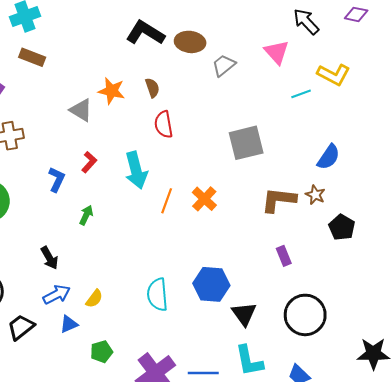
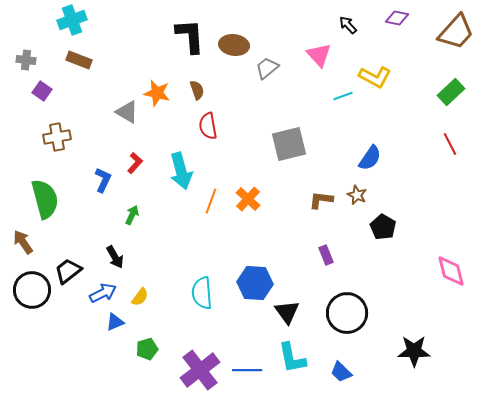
black arrow: (306, 22) -> (348, 25), size x0.7
black L-shape: (145, 33) -> (190, 36), turned 54
brown L-shape: (279, 200) -> (321, 200), size x0.7
black arrow: (49, 258) -> (115, 257), moved
black trapezoid: (21, 327) -> (68, 271), moved

